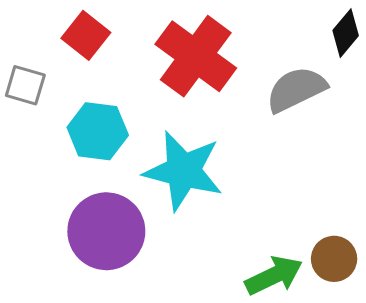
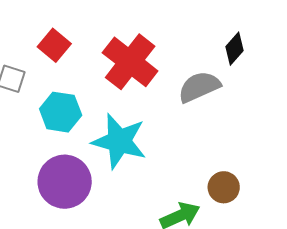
brown circle: (334, 259) -> (224, 187), moved

